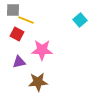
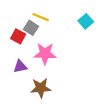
gray square: (13, 10) -> (31, 28), moved, turned 32
yellow line: (26, 20) -> (41, 17), moved

